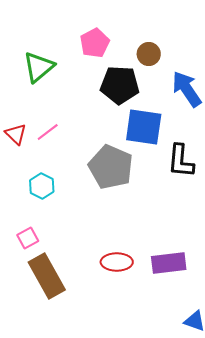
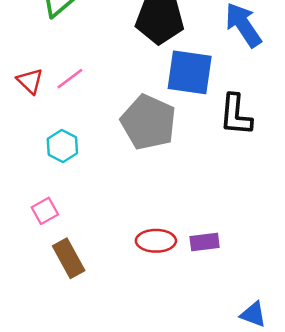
purple rectangle: (169, 263) -> (205, 242), moved, size x0.7
brown rectangle: (47, 276) -> (69, 258), size x0.7

